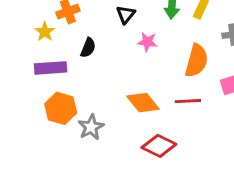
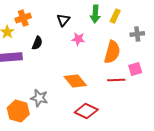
red line: (188, 101) -> (116, 80), moved
orange hexagon: (61, 108) -> (18, 111), moved
gray star: (91, 127) -> (39, 98), turned -30

